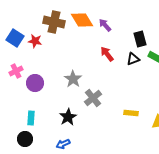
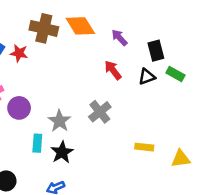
purple arrow: (105, 25) -> (119, 38), moved
gray star: (73, 79) -> (59, 121), moved
gray cross: (93, 98) -> (100, 112), moved
cyan rectangle: (31, 118) -> (37, 143), moved

